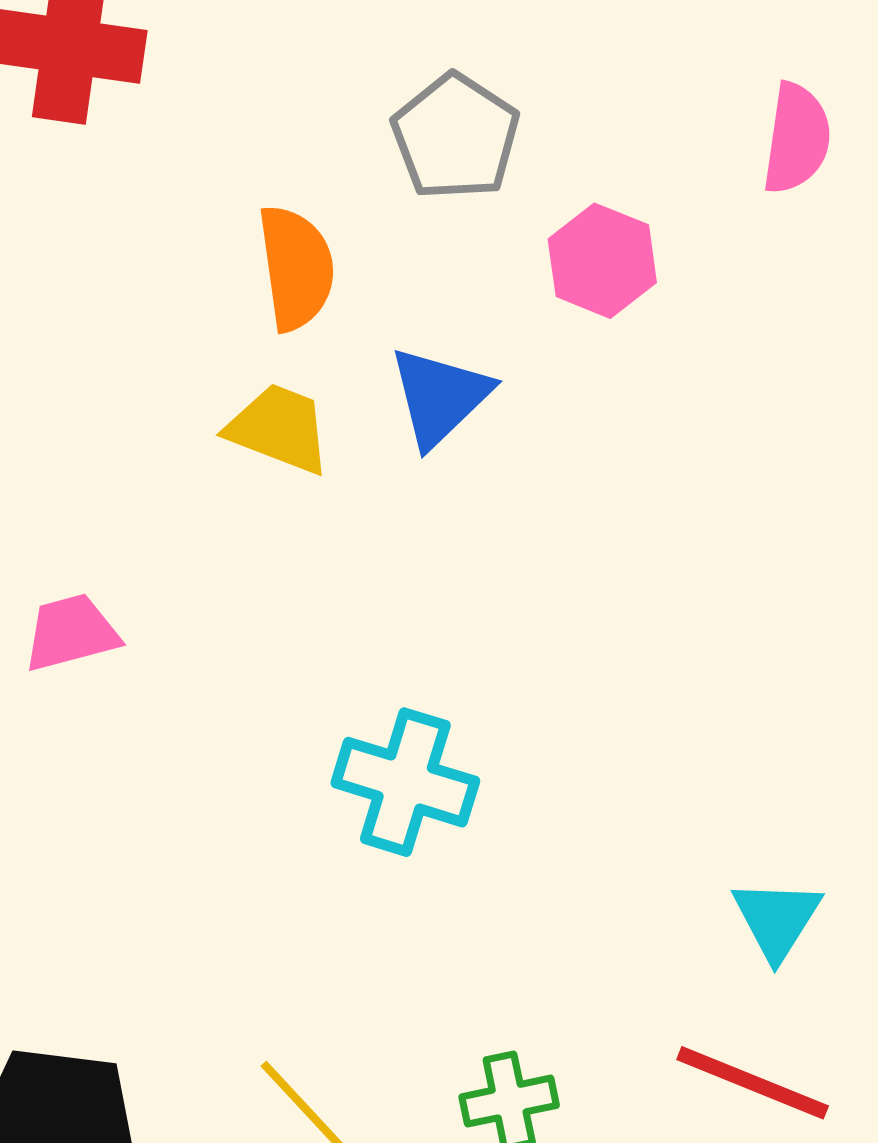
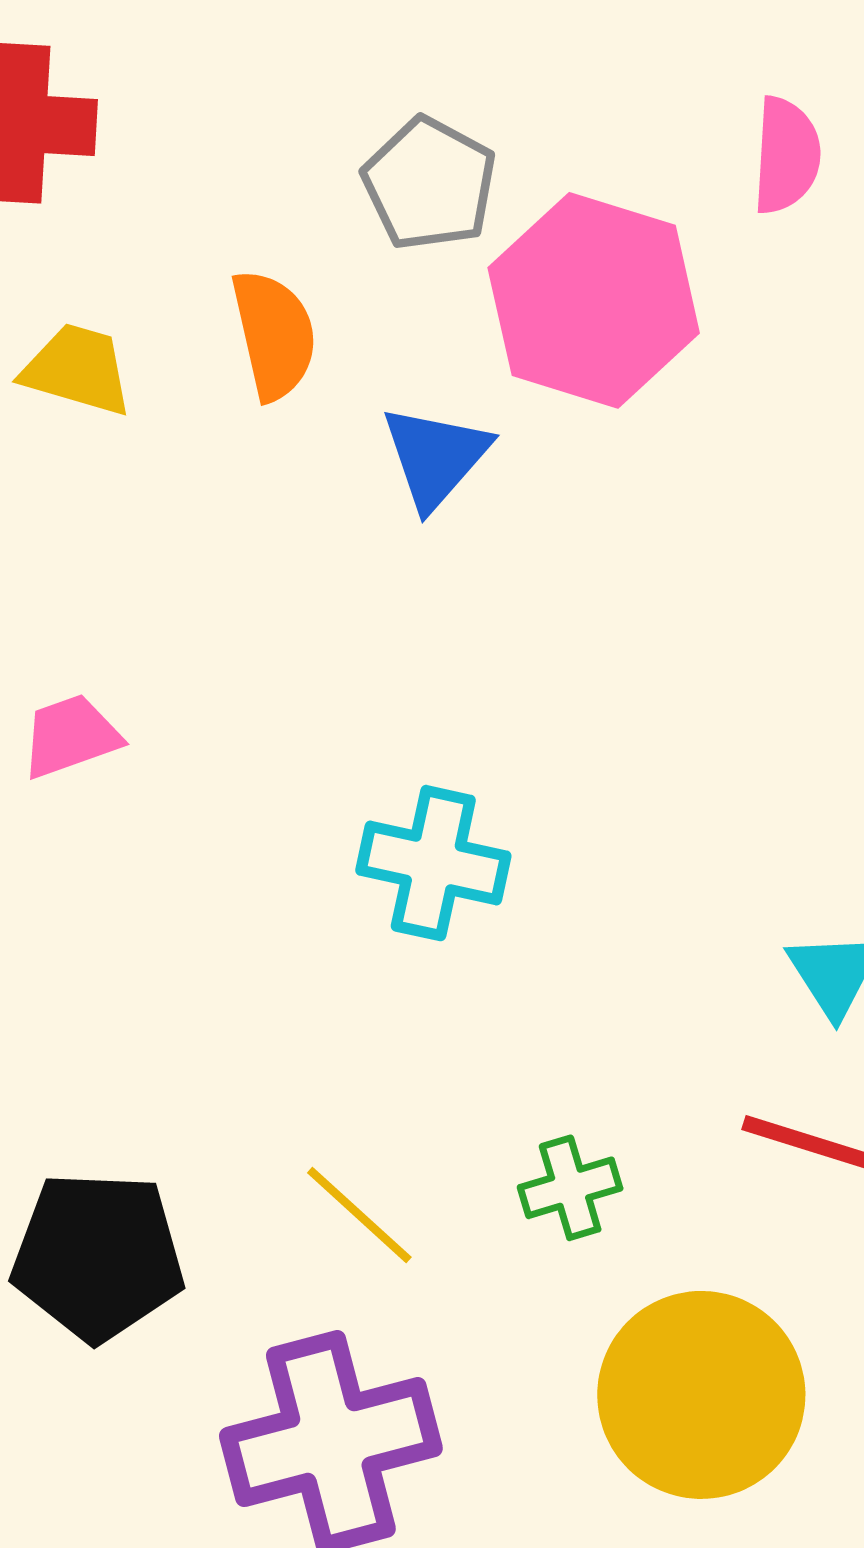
pink hexagon: (602, 261) -> (594, 300), size x1.8
yellow trapezoid: (279, 429) -> (77, 370), moved

